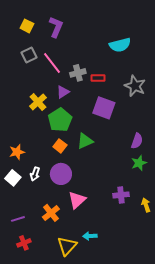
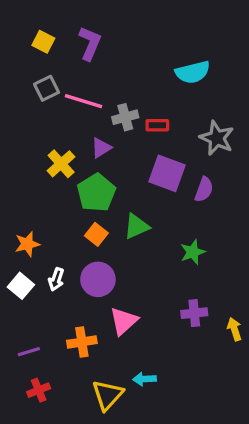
pink line: (52, 63) -> (83, 101), turned -35
purple semicircle: (137, 141) -> (204, 189), moved
green star: (139, 163) -> (193, 252), moved
orange cross: (51, 213) -> (82, 342), turned 30

